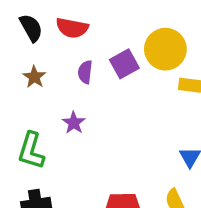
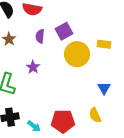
yellow circle: (165, 49) -> (77, 54), moved

